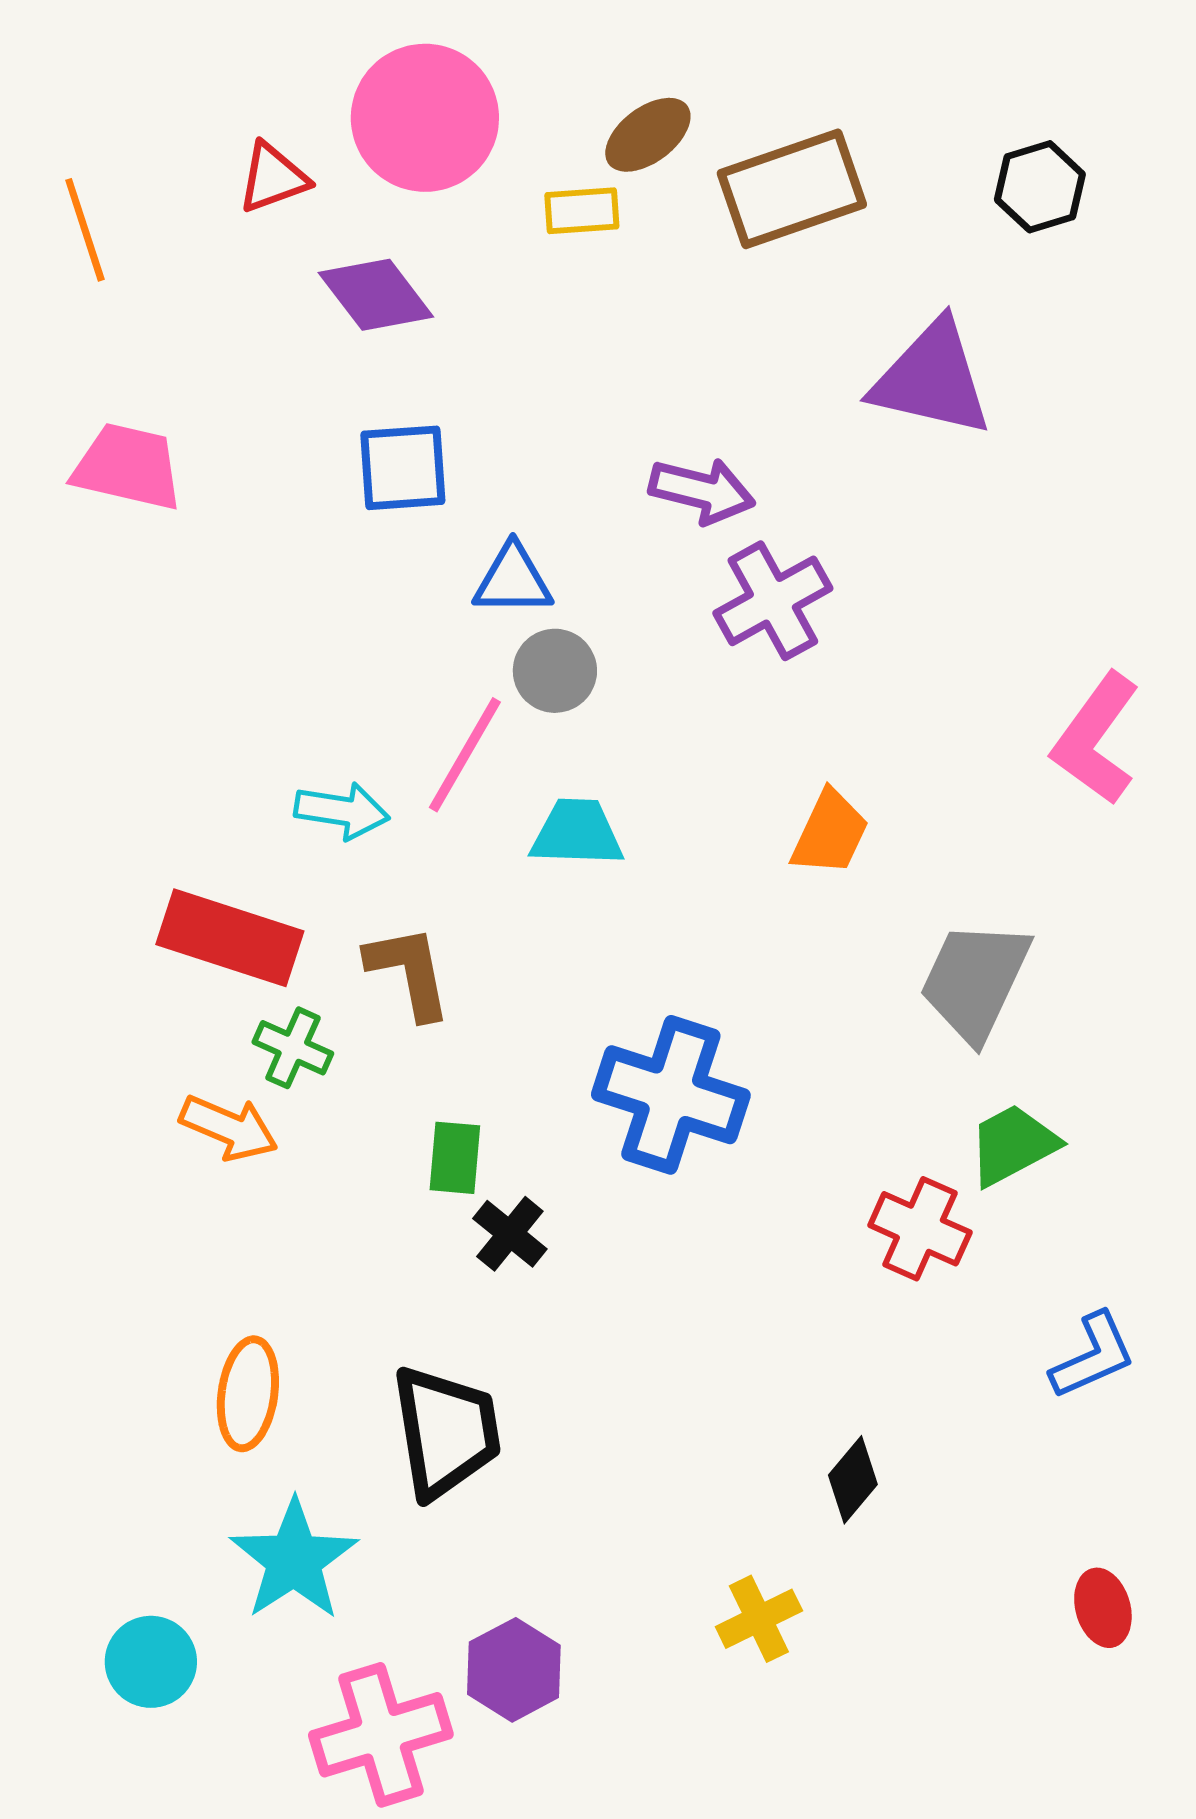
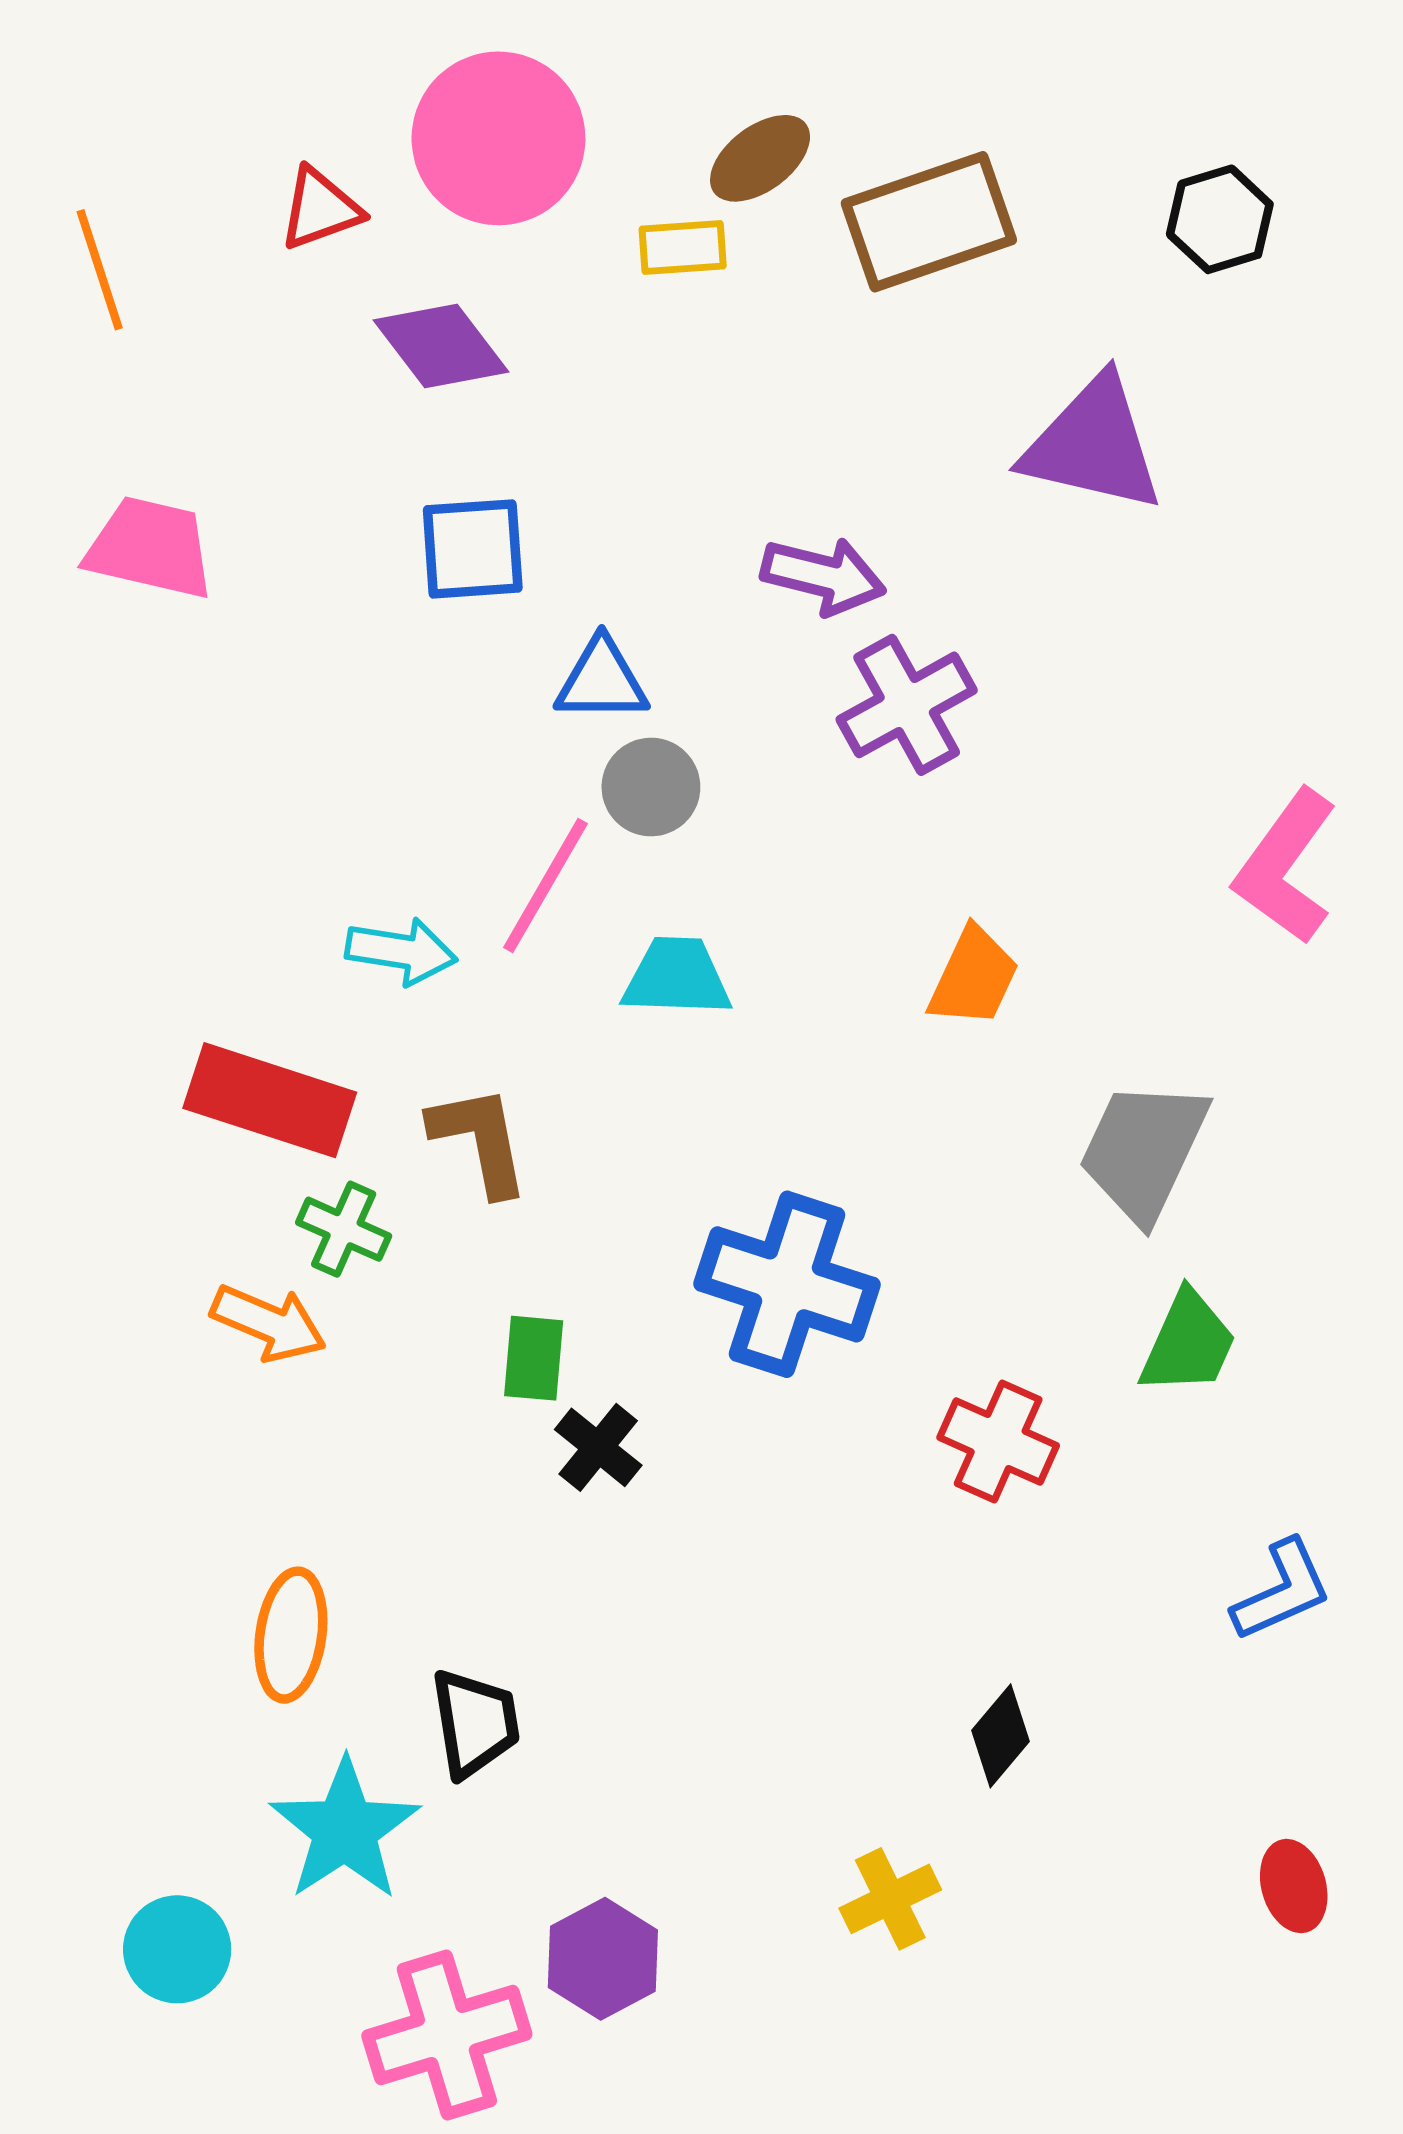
green trapezoid: (1013, 1145) -> (1188, 1343), turned 142
red cross: (920, 1229) -> (998, 1441), moved
black trapezoid: (446, 1432) -> (475, 1723), moved, size x0.7

